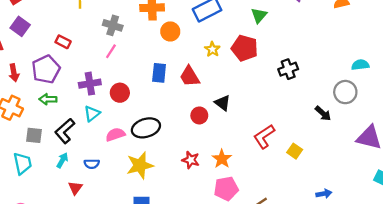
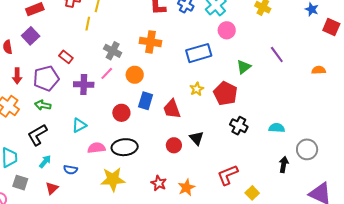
orange circle: (170, 31) -> (135, 75), moved
cyan semicircle: (360, 65) -> (277, 128), moved
black cross: (288, 69) -> (239, 126), moved, turned 36
purple cross: (90, 84) -> (84, 85), moved
red circle: (120, 93) -> (121, 113), moved
black arrow: (323, 113) -> (284, 165), turned -133
black L-shape: (65, 131) -> (37, 135), moved
gray square: (34, 135) -> (20, 183), moved

